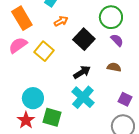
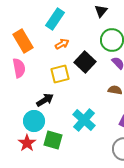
pink semicircle: (18, 45) -> (19, 68), turned 114
yellow square: (44, 51) -> (60, 74), moved, turned 36
black arrow: (82, 72) -> (45, 100), moved

